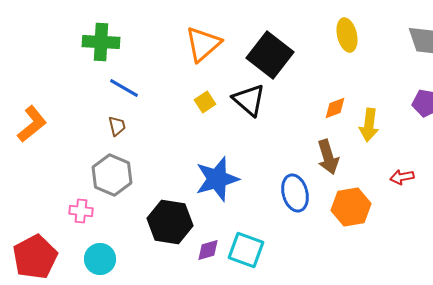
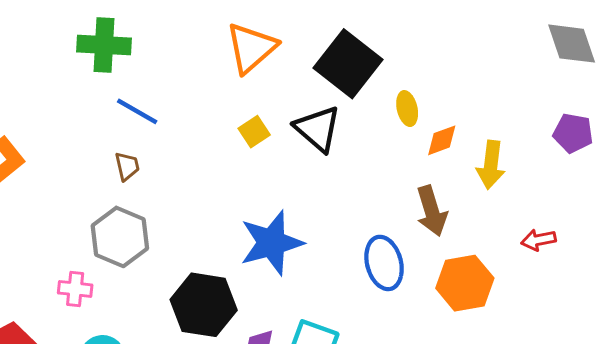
yellow ellipse: (347, 35) -> (407, 109), moved, size x0.7

